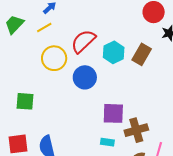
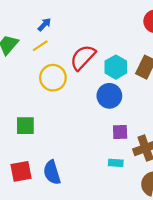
blue circle: (85, 77) -> (109, 96), moved
purple square: (113, 113) -> (120, 132), size x0.7

